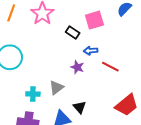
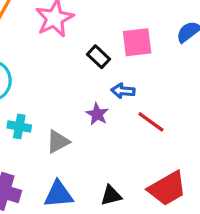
cyan cross: (33, 94) -> (19, 126), moved
black triangle: (80, 107) -> (111, 195), moved, turned 48

